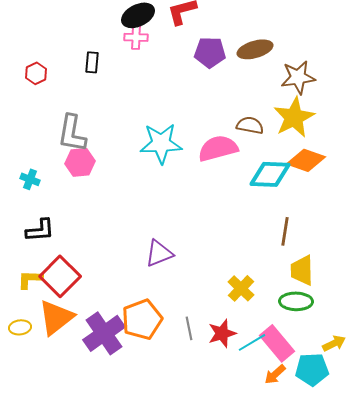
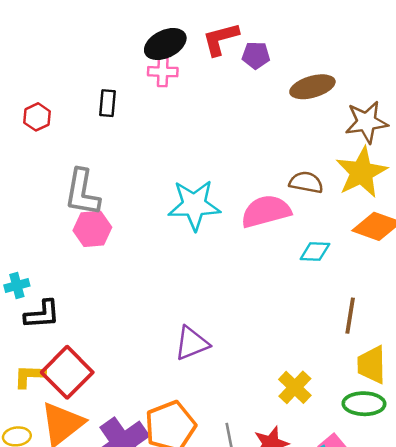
purple pentagon: (210, 52) -> (256, 55), moved, size x0.7
cyan diamond: (270, 174) -> (315, 252), moved, size x0.6
cyan cross: (30, 179) -> (17, 285), moved, turned -36

